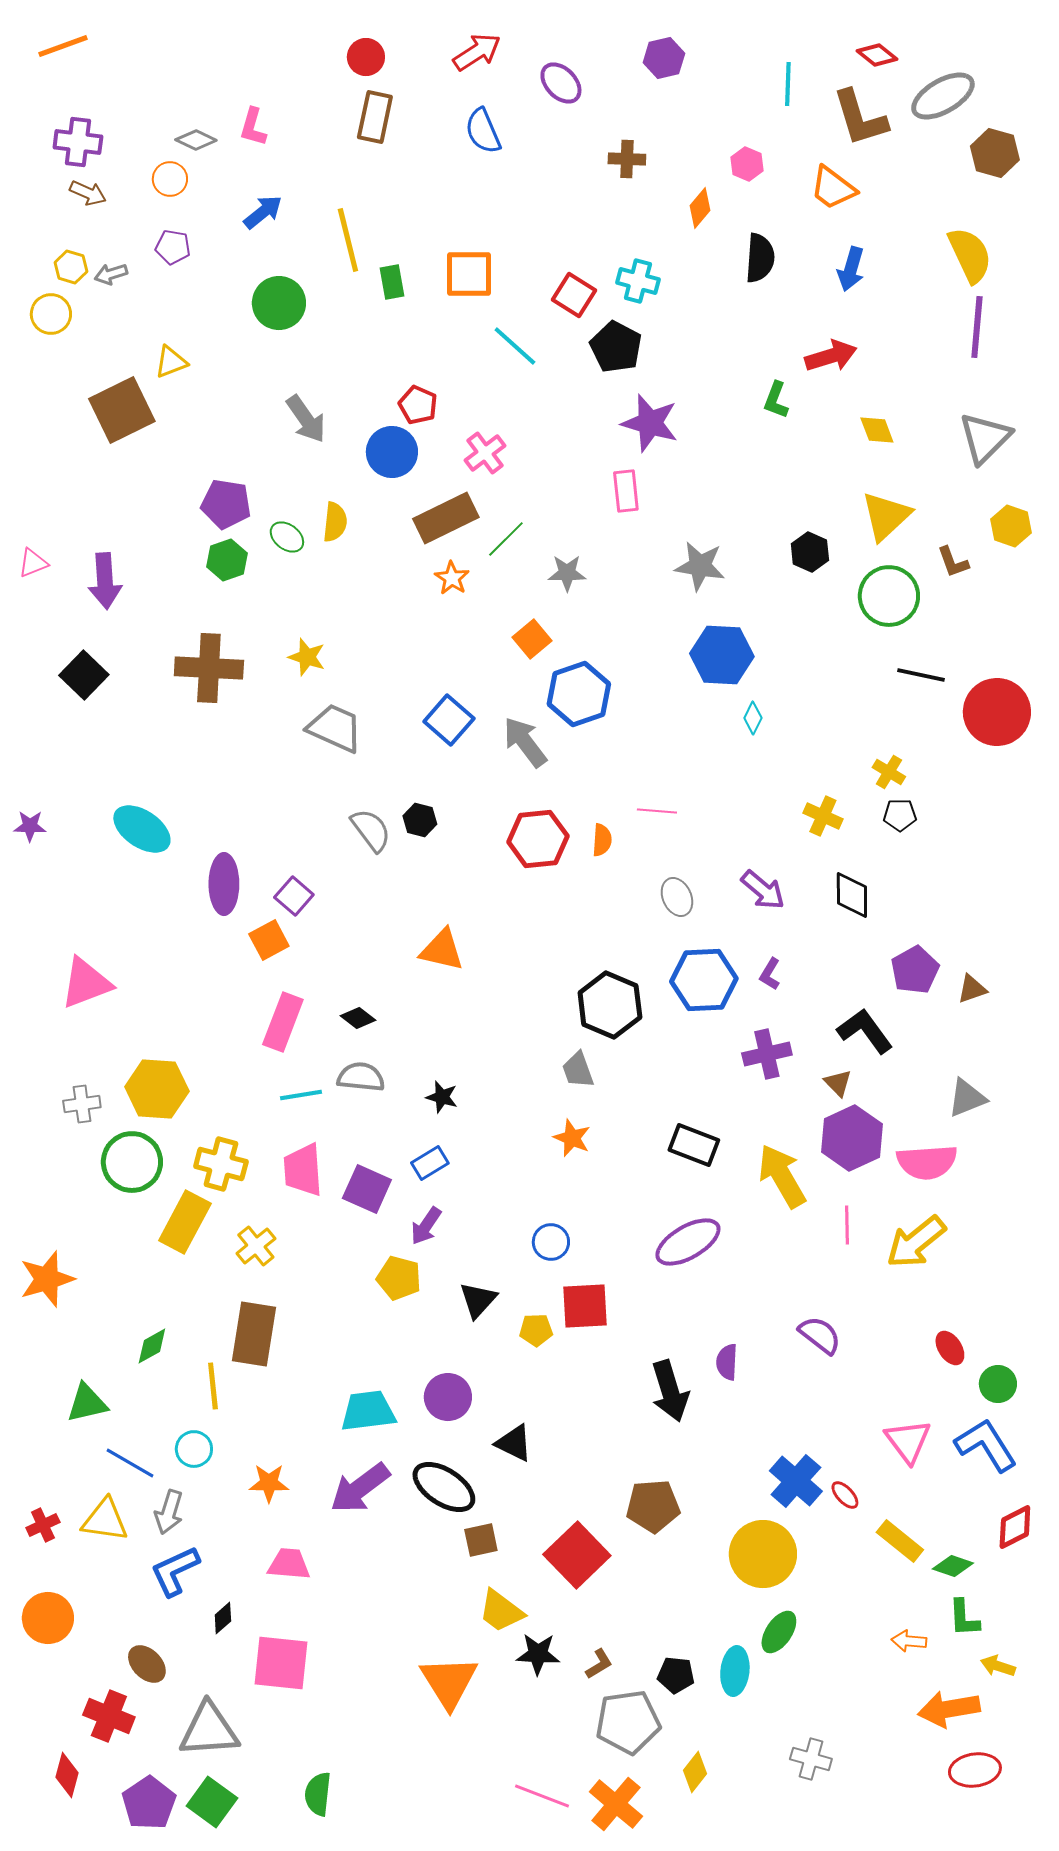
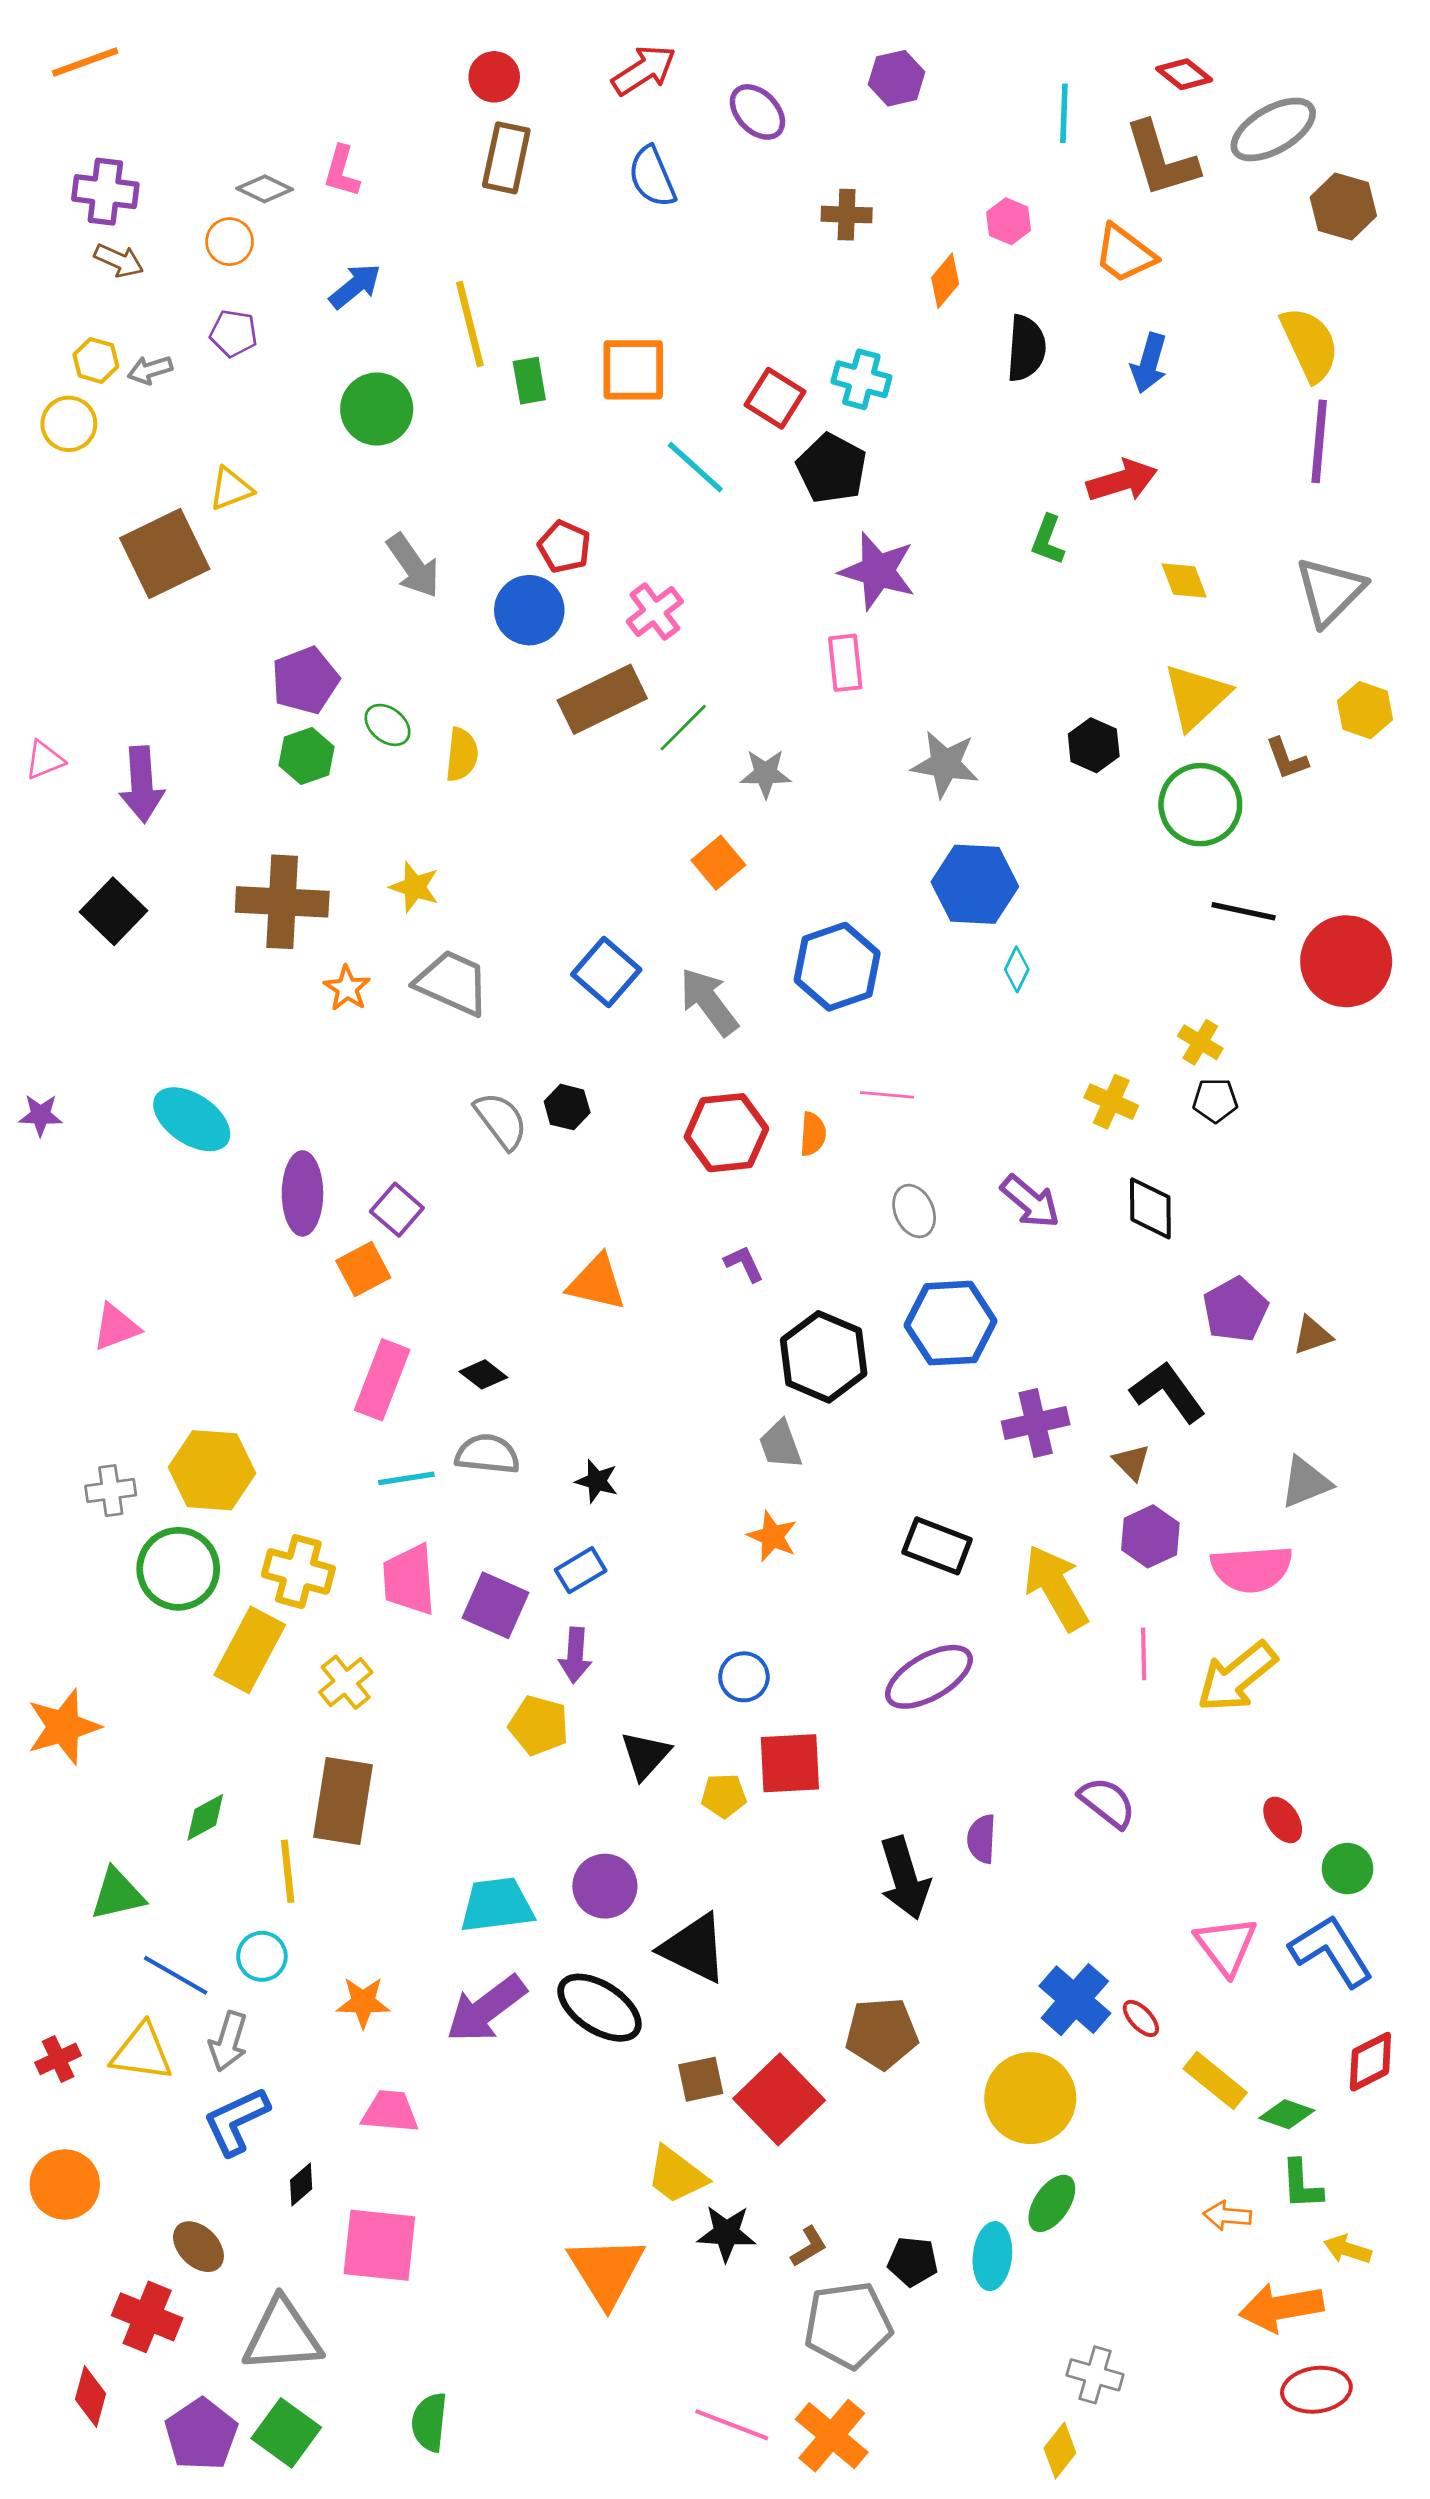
purple pentagon: (226, 504) -> (305, 680), turned -30
yellow semicircle: (335, 522) -> (462, 755), moved
orange star: (452, 578) -> (347, 988), moved
blue hexagon: (579, 694) -> (837, 967), moved
purple L-shape: (770, 974) -> (744, 1264), moved, turned 124
pink triangle: (86, 983) -> (116, 1327), size x0.7
purple hexagon: (852, 1138) -> (1150, 1536), size x0.7
purple arrow: (426, 1226) -> (575, 1655), turned -30
black triangle: (514, 1443) -> (694, 1948), size x1.4
brown square: (481, 1540) -> (701, 2079), moved
yellow diamond: (695, 1772) -> (1060, 2451), moved

